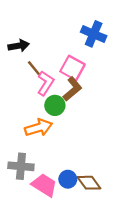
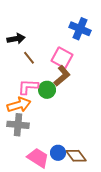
pink L-shape: (46, 83) -> (28, 87), moved, turned -120
orange arrow: (39, 128) -> (19, 105), moved
gray cross: (21, 166) -> (18, 125), moved

